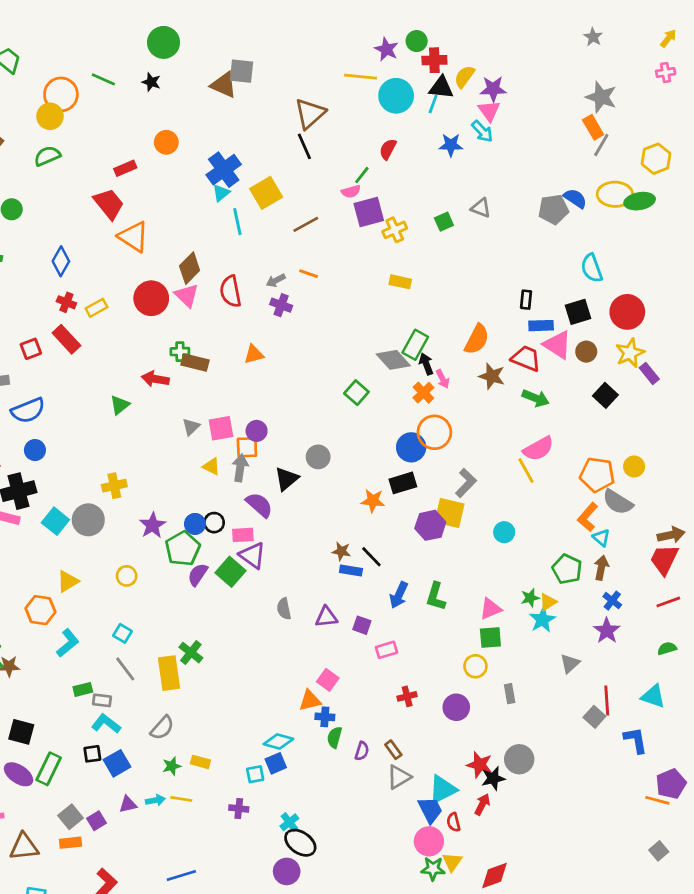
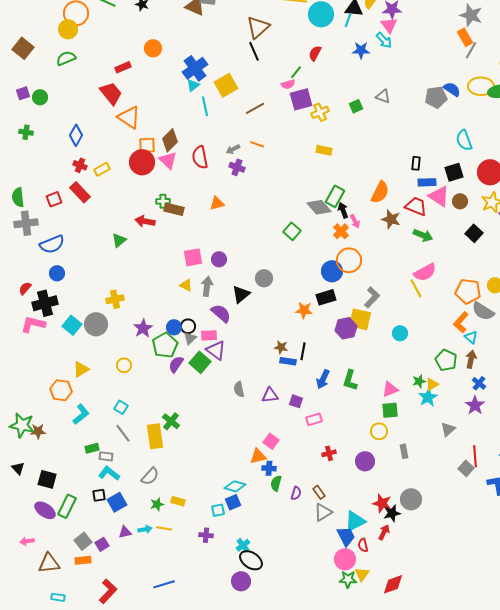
gray triangle: (191, 427) -> (190, 338), moved
orange square: (247, 447) -> (147, 145), moved
black line: (371, 557) -> (303, 351), turned 54

